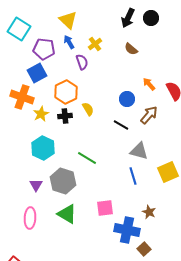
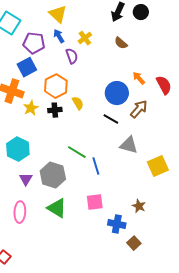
blue circle: (127, 99) -> (117, 93), size x1.5
cyan hexagon: (43, 148) -> (18, 149), moved
blue line: (133, 176) -> (96, 166), moved
blue cross: (127, 230) -> (117, 224), size x0.7

